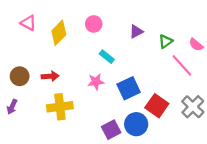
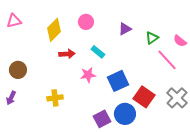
pink triangle: (28, 23) -> (14, 21), moved, turned -42
red arrow: (50, 76) -> (67, 54), moved
yellow cross: (60, 107) -> (55, 98), size x0.7

